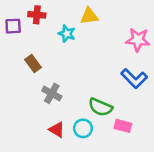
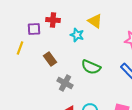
yellow triangle: (89, 16) -> (95, 21), turned 42
green semicircle: (100, 107) -> (91, 67), moved

